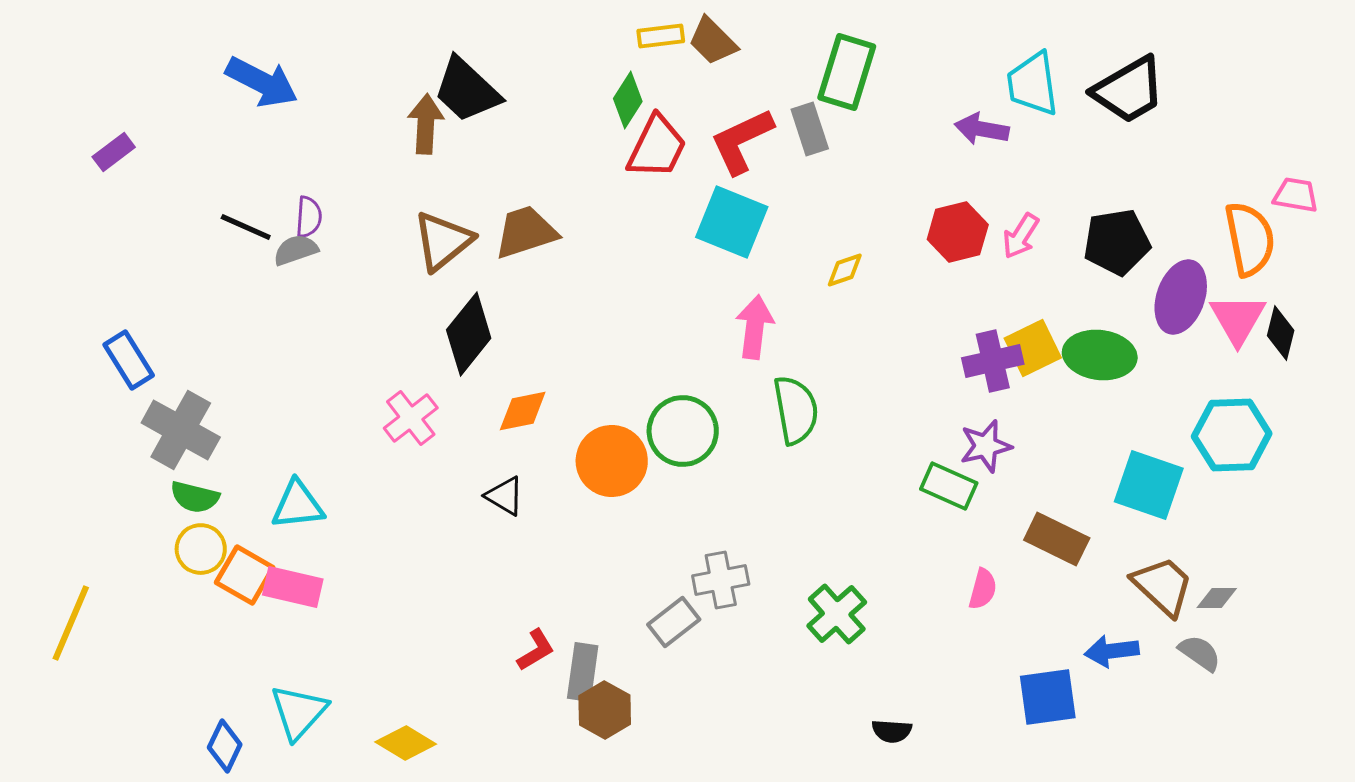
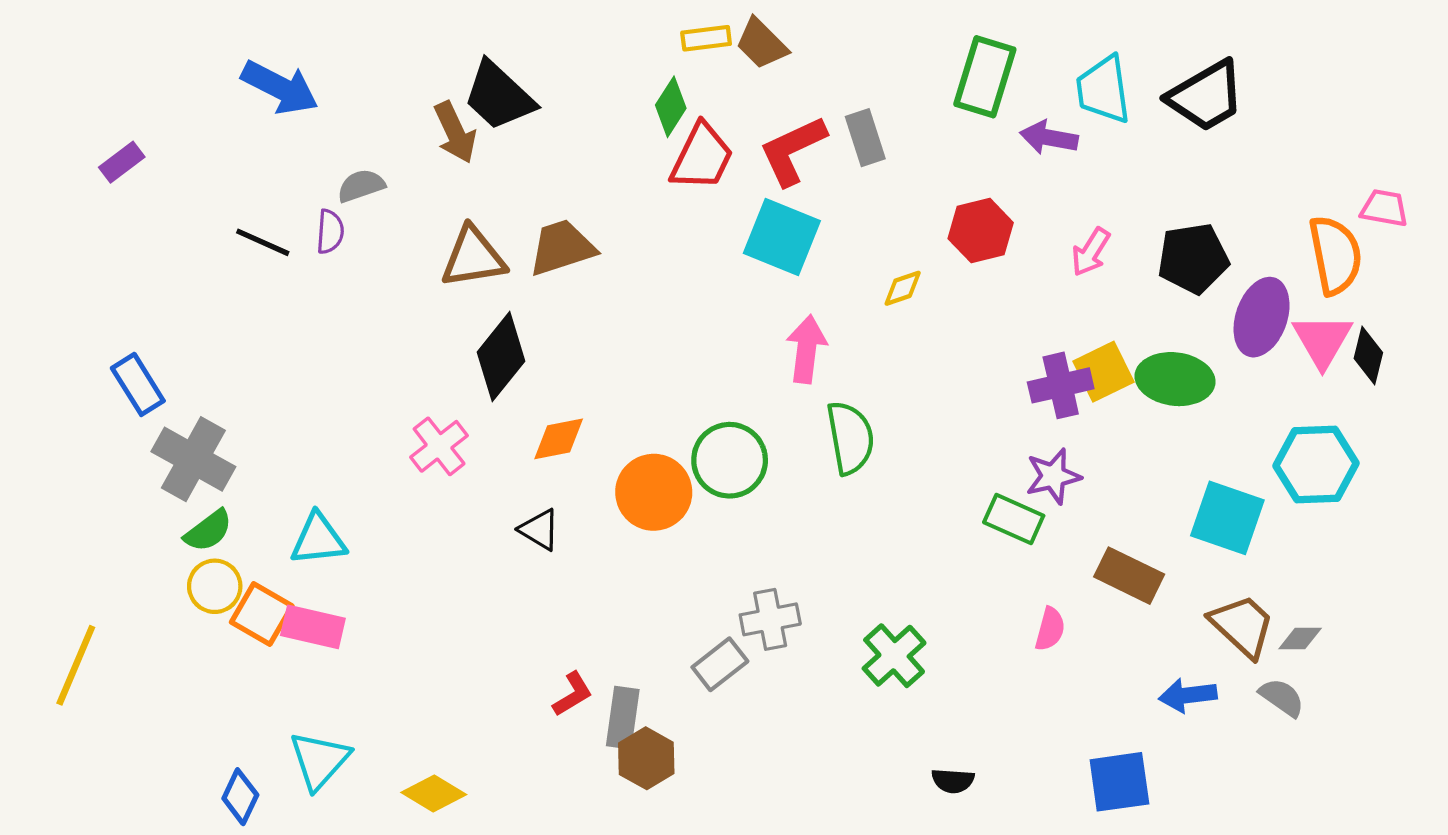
green rectangle: (847, 72) -> (985, 77), moved
brown arrow: (426, 124) -> (455, 132), turned 152
red hexagon: (958, 232) -> (981, 231), moved
brown triangle: (443, 241) -> (473, 257), turned 30
gray semicircle: (296, 250) -> (361, 186), moved
green semicircle: (195, 497) -> (208, 531), turned -51
blue square: (1048, 697) -> (1119, 782), moved

